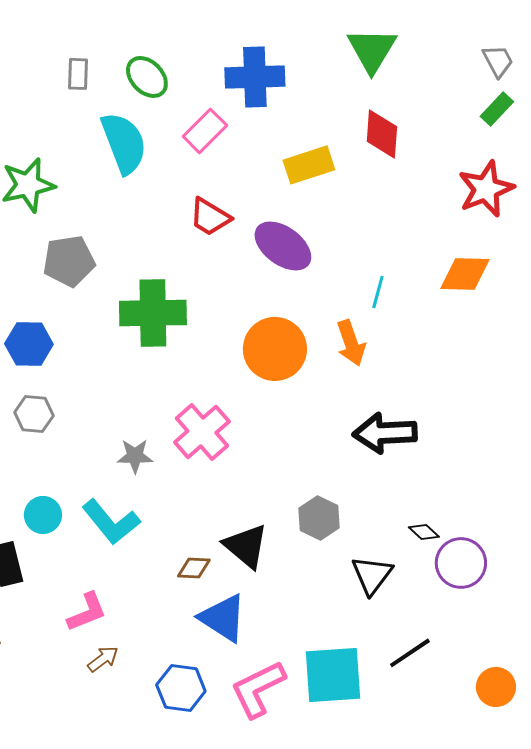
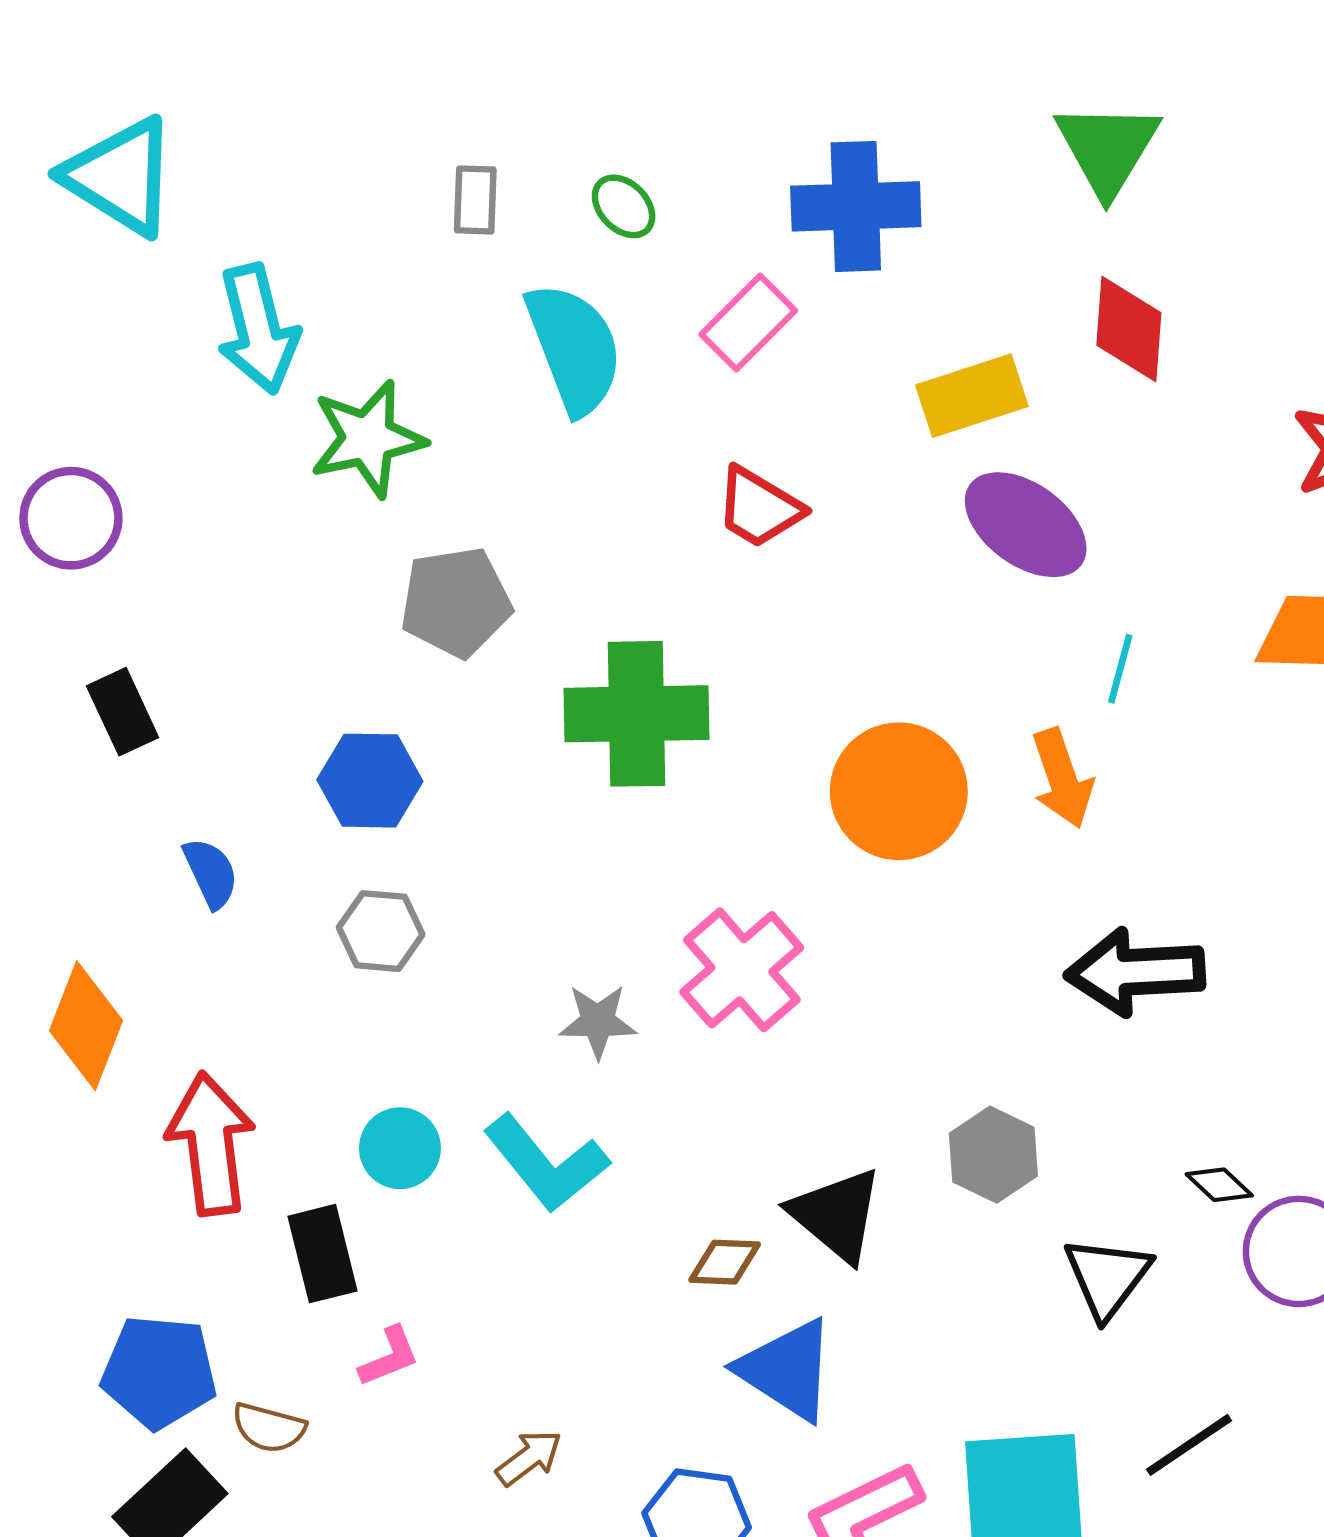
green ellipse: (147, 77) -> (624, 206), size x0.7
purple ellipse: (283, 246) -> (1026, 525), moved
pink L-shape: (87, 612) -> (389, 1357), moved, size x0.7

